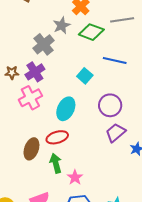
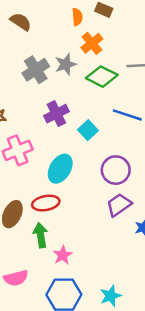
gray cross: (44, 44) -> (36, 70), moved
purple cross: (35, 72) -> (56, 114), moved

